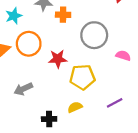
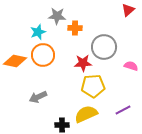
cyan star: (14, 16) -> (38, 32), moved
red star: (58, 59) -> (83, 63), moved
yellow semicircle: (75, 107) -> (86, 114), size x1.6

